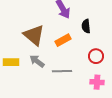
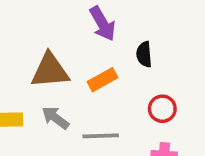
brown triangle: (34, 35) -> (50, 71), turned -45

